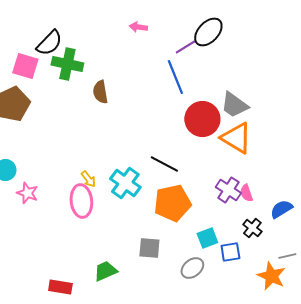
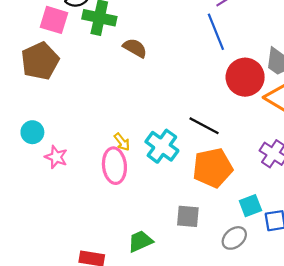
brown semicircle: (100, 92) -> (135, 48), turned 130

